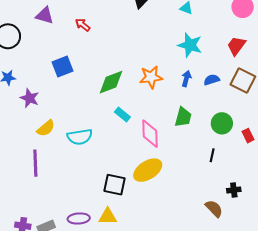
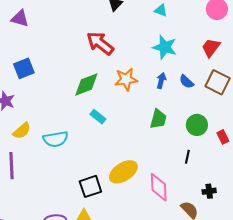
red arrow: (83, 25) -> (100, 43), moved, size x1.8
blue square: (62, 67) -> (24, 68), moved
blue semicircle: (212, 80) -> (186, 82), turned -119
pink diamond: (150, 134) -> (159, 187), moved
black square: (115, 185) -> (90, 186), turned -30

